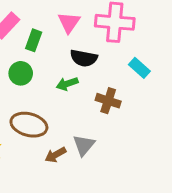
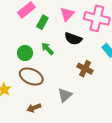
green circle: (21, 73) -> (25, 53), moved
green arrow: (67, 84) -> (47, 49), moved, turned 56
brown arrow: (56, 155) -> (34, 108), moved

